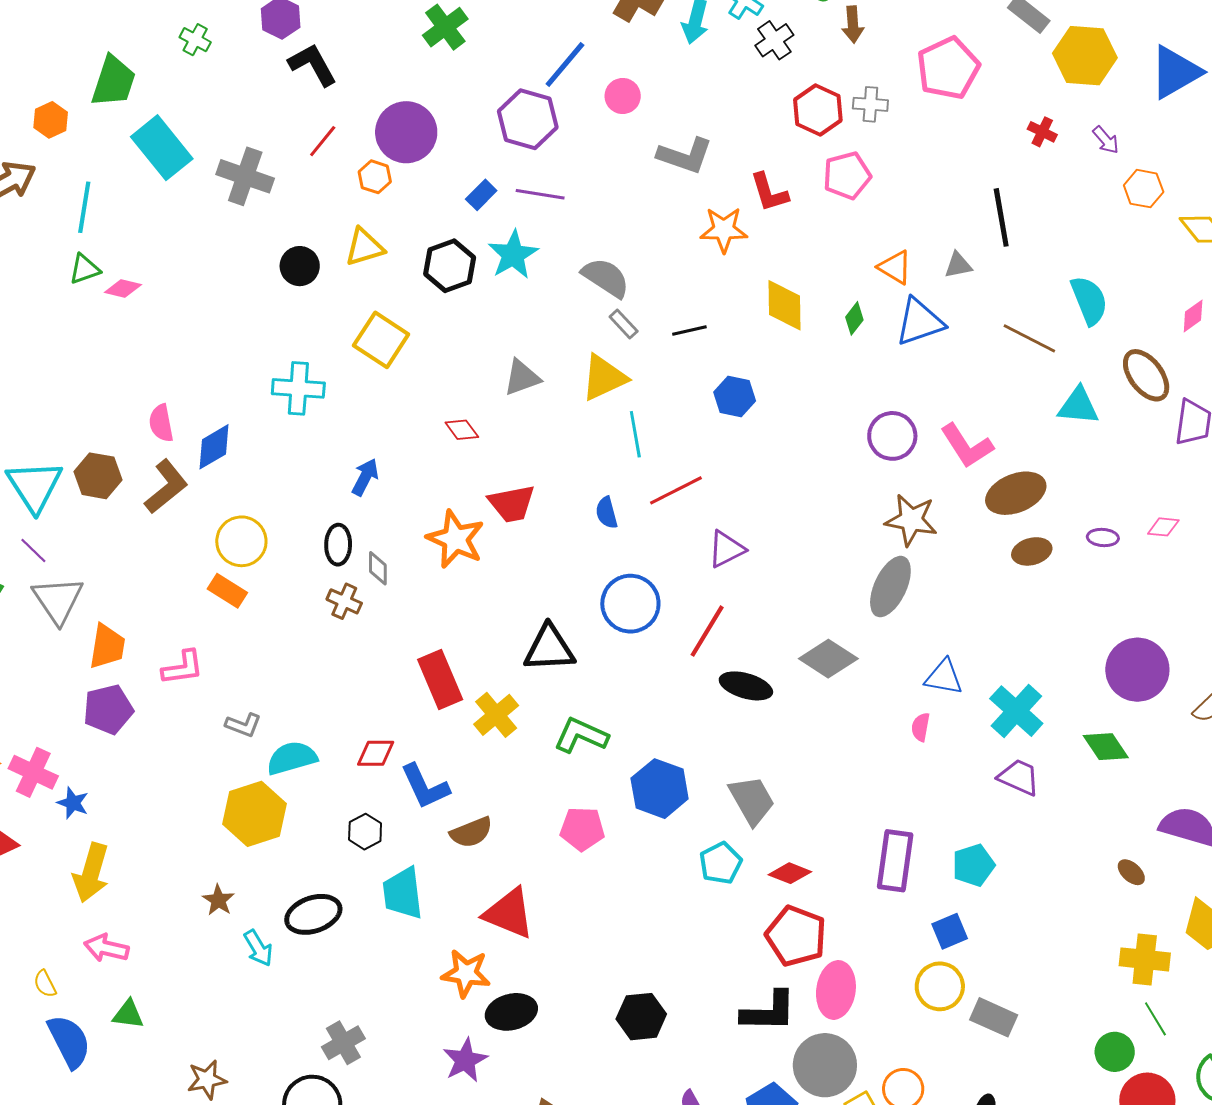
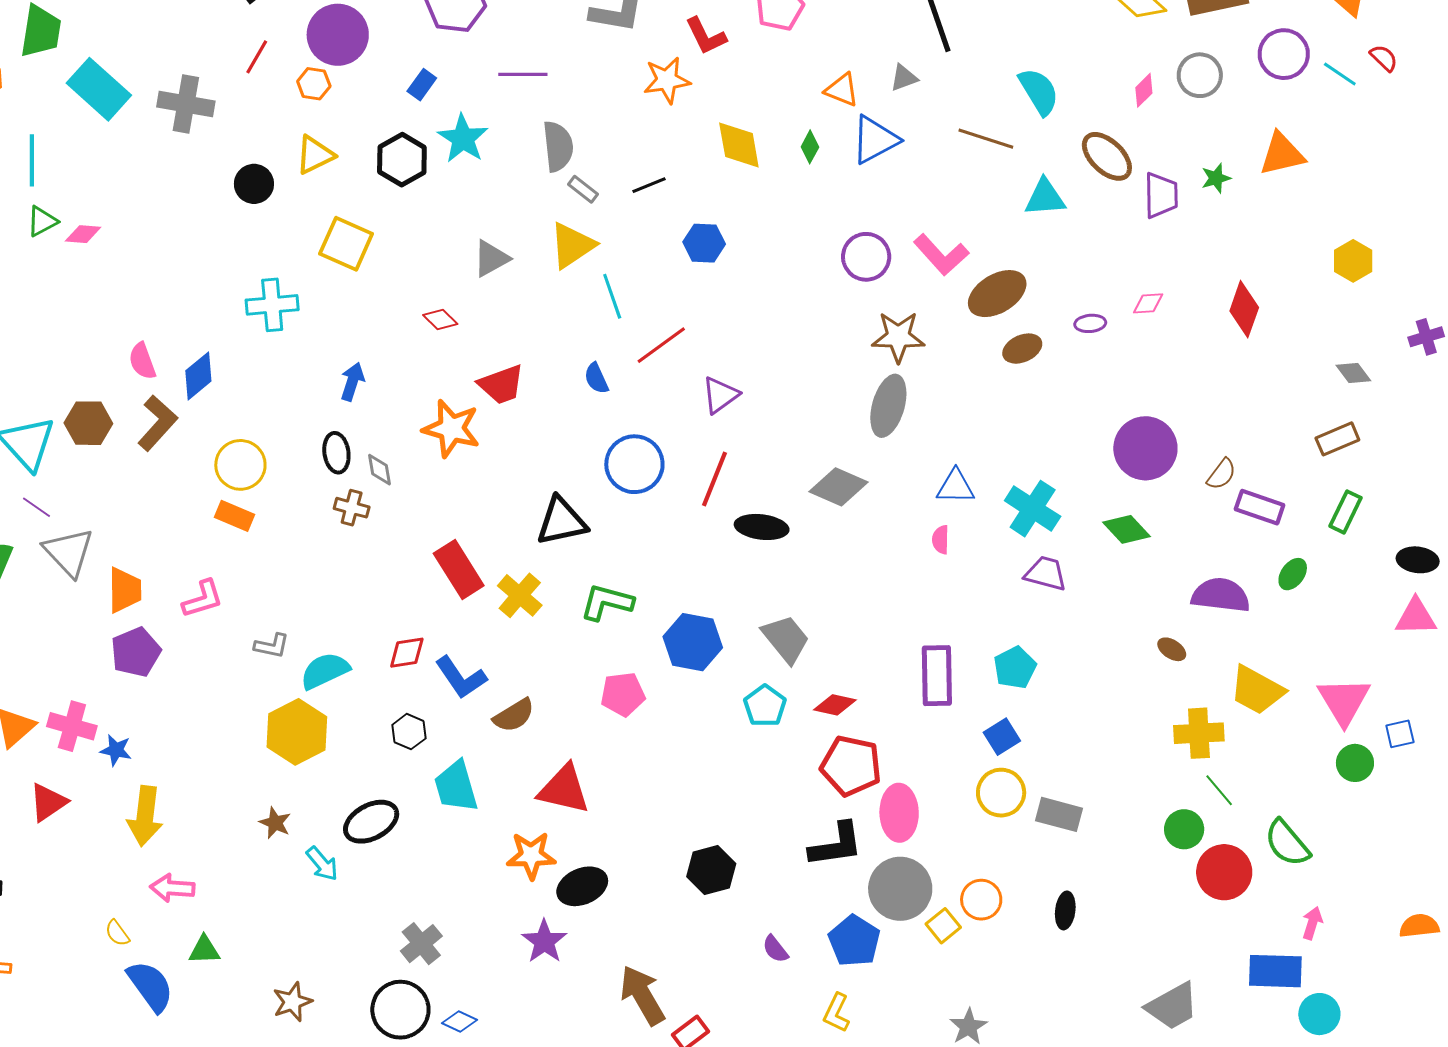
purple line: (540, 194) -> (523, 74), moved
gray semicircle: (606, 278) -> (558, 146), turned 60

